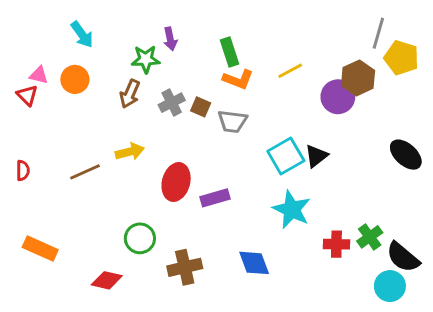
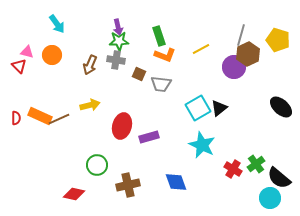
gray line: (378, 33) -> (241, 35), moved
green star: (146, 59) -> (119, 41), moved
gray cross: (172, 103) -> (116, 60), moved, turned 36
red cross: (336, 244) -> (233, 169), turned 30
orange rectangle: (40, 248) -> (40, 116), moved

